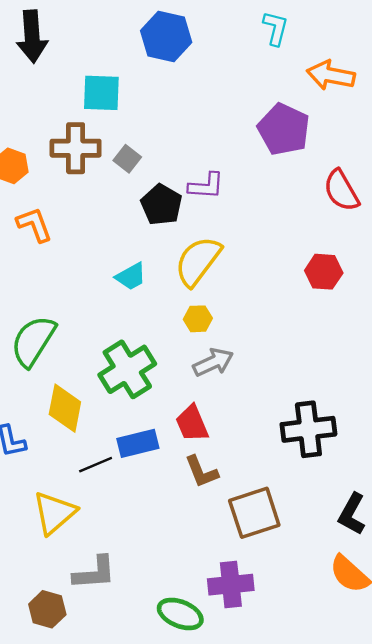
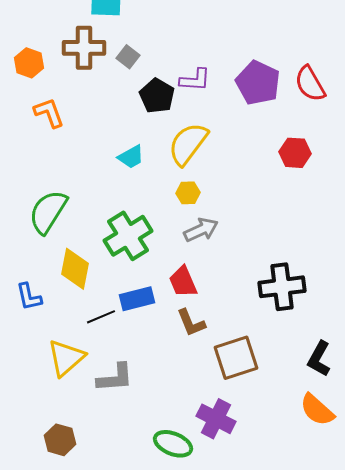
purple pentagon: (284, 129) -> (258, 83), moved
gray L-shape: (94, 573) -> (115, 378), moved
purple cross: (231, 585) -> (216, 419), turned 33

